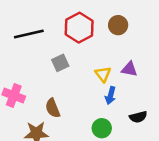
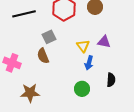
brown semicircle: (53, 108) -> (43, 56), moved
black semicircle: (138, 117) -> (111, 80), turned -72

